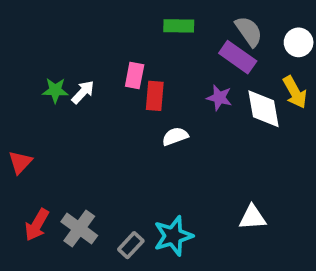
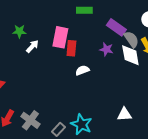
gray semicircle: (249, 31) -> (131, 39), moved
pink rectangle: (135, 76) -> (60, 37), size x1.5
green star: (55, 90) -> (19, 31), moved
cyan star: (173, 236) -> (81, 124), turned -30

